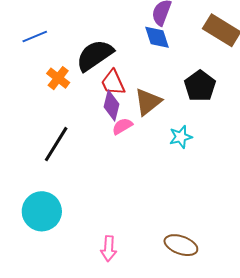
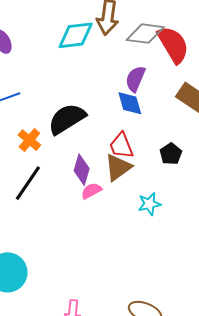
red trapezoid: (113, 83) -> (121, 146), moved
black pentagon: (200, 86) -> (171, 154), size x0.7
black line: (56, 144) -> (28, 183), moved

